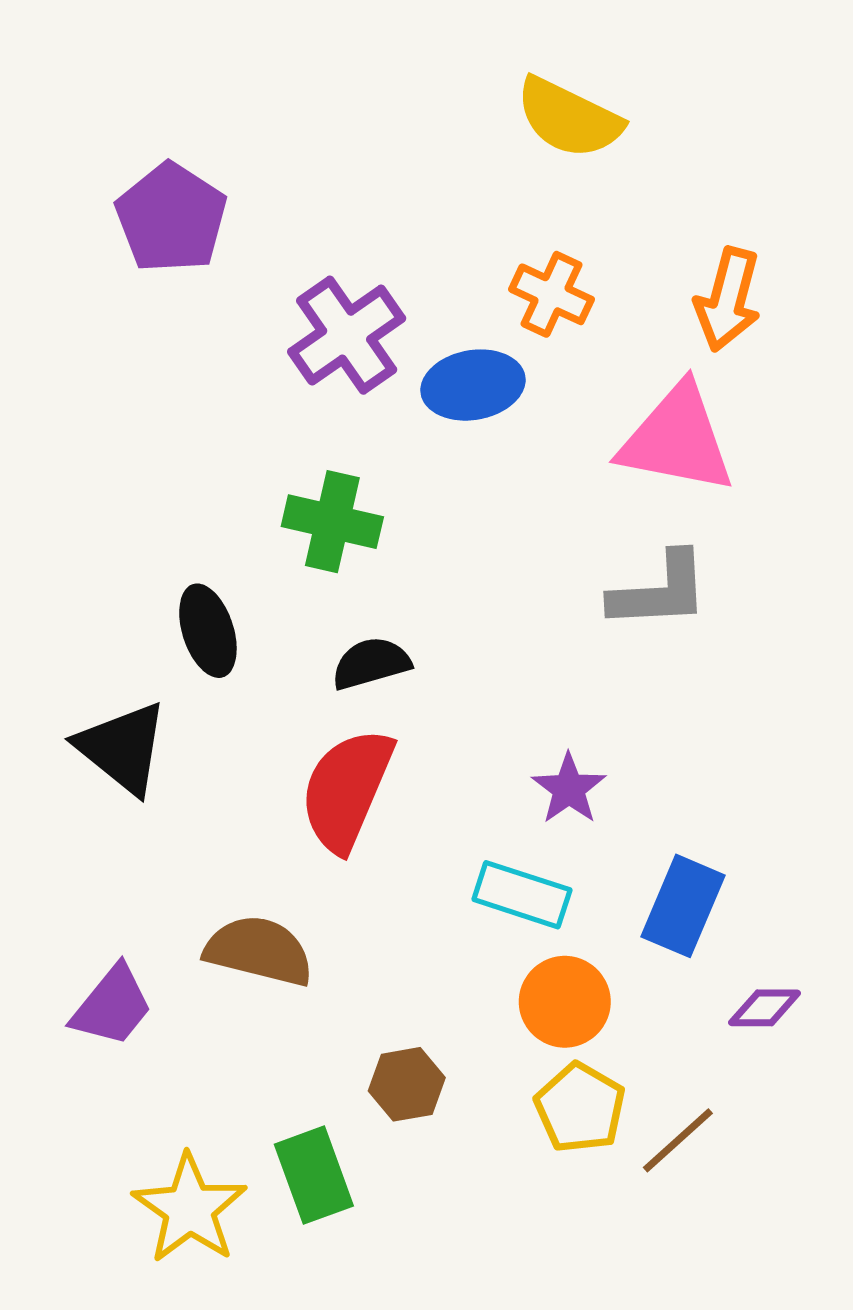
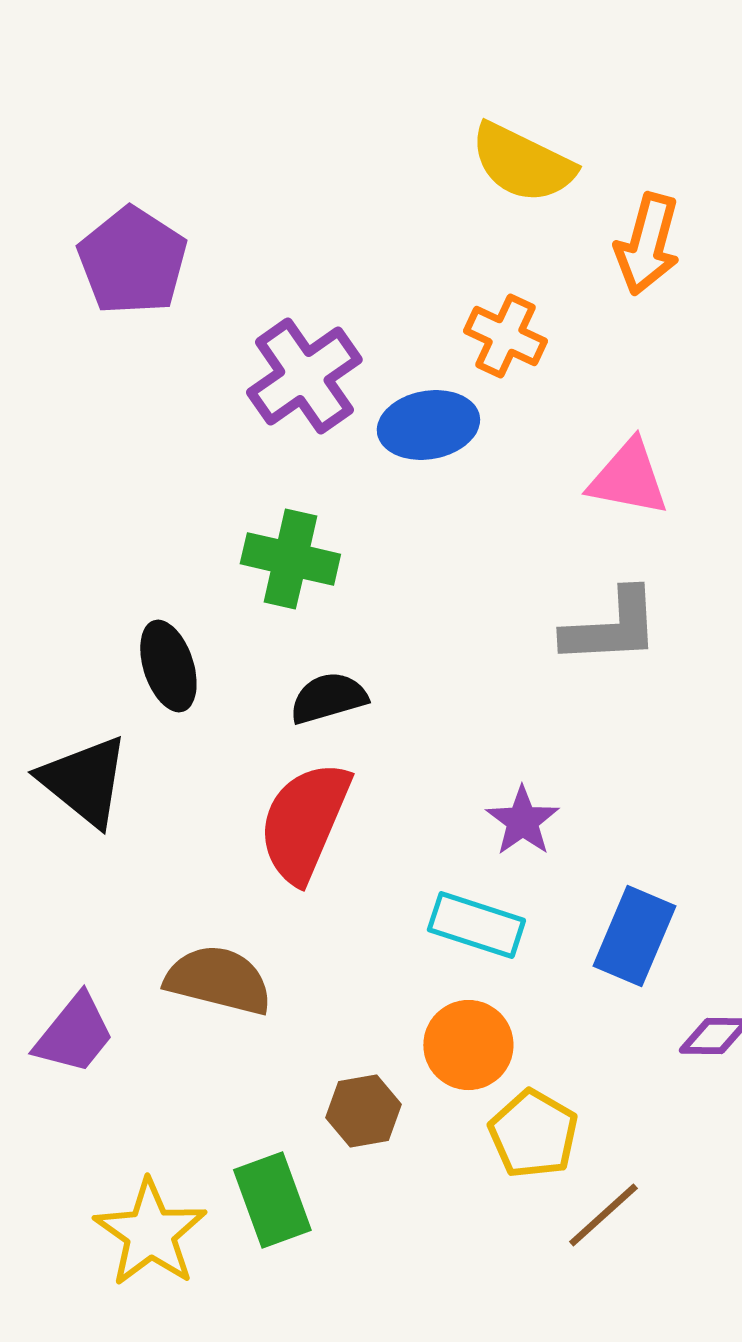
orange arrow: (728, 299) -> (647, 244), moved
pink triangle: (677, 439) -> (628, 478), size x0.7
orange circle: (565, 1002) -> (468, 1045), moved
brown line: (678, 1140) -> (603, 1215), moved

